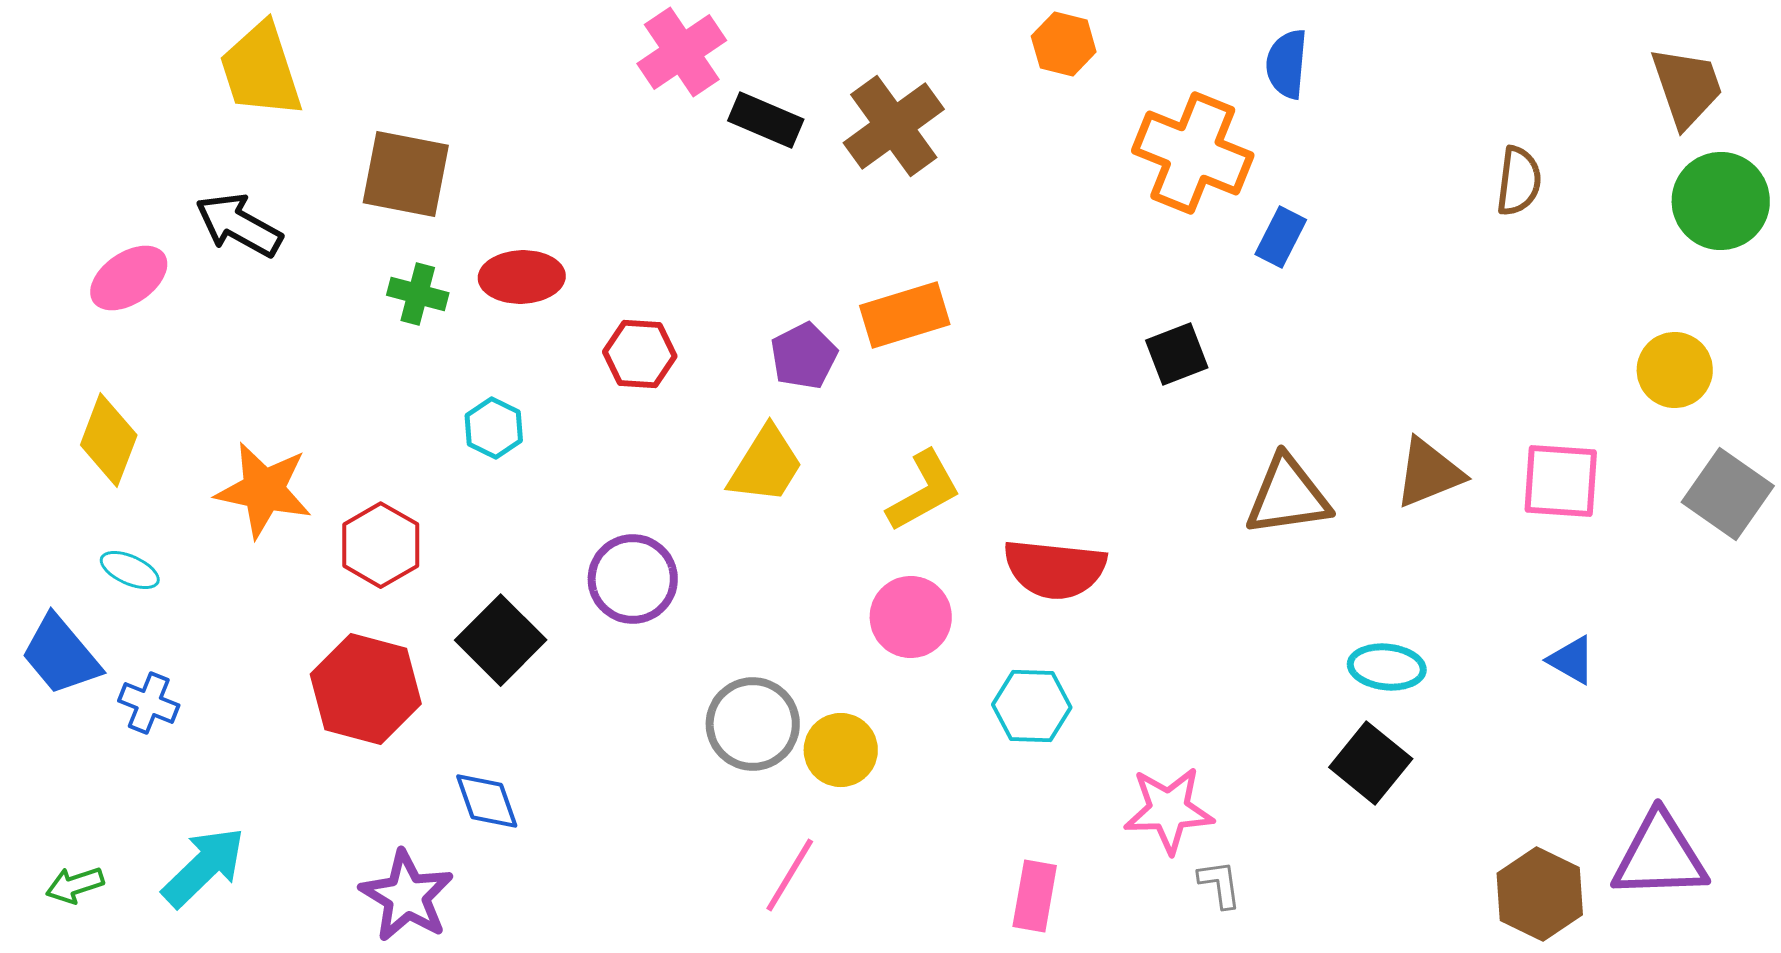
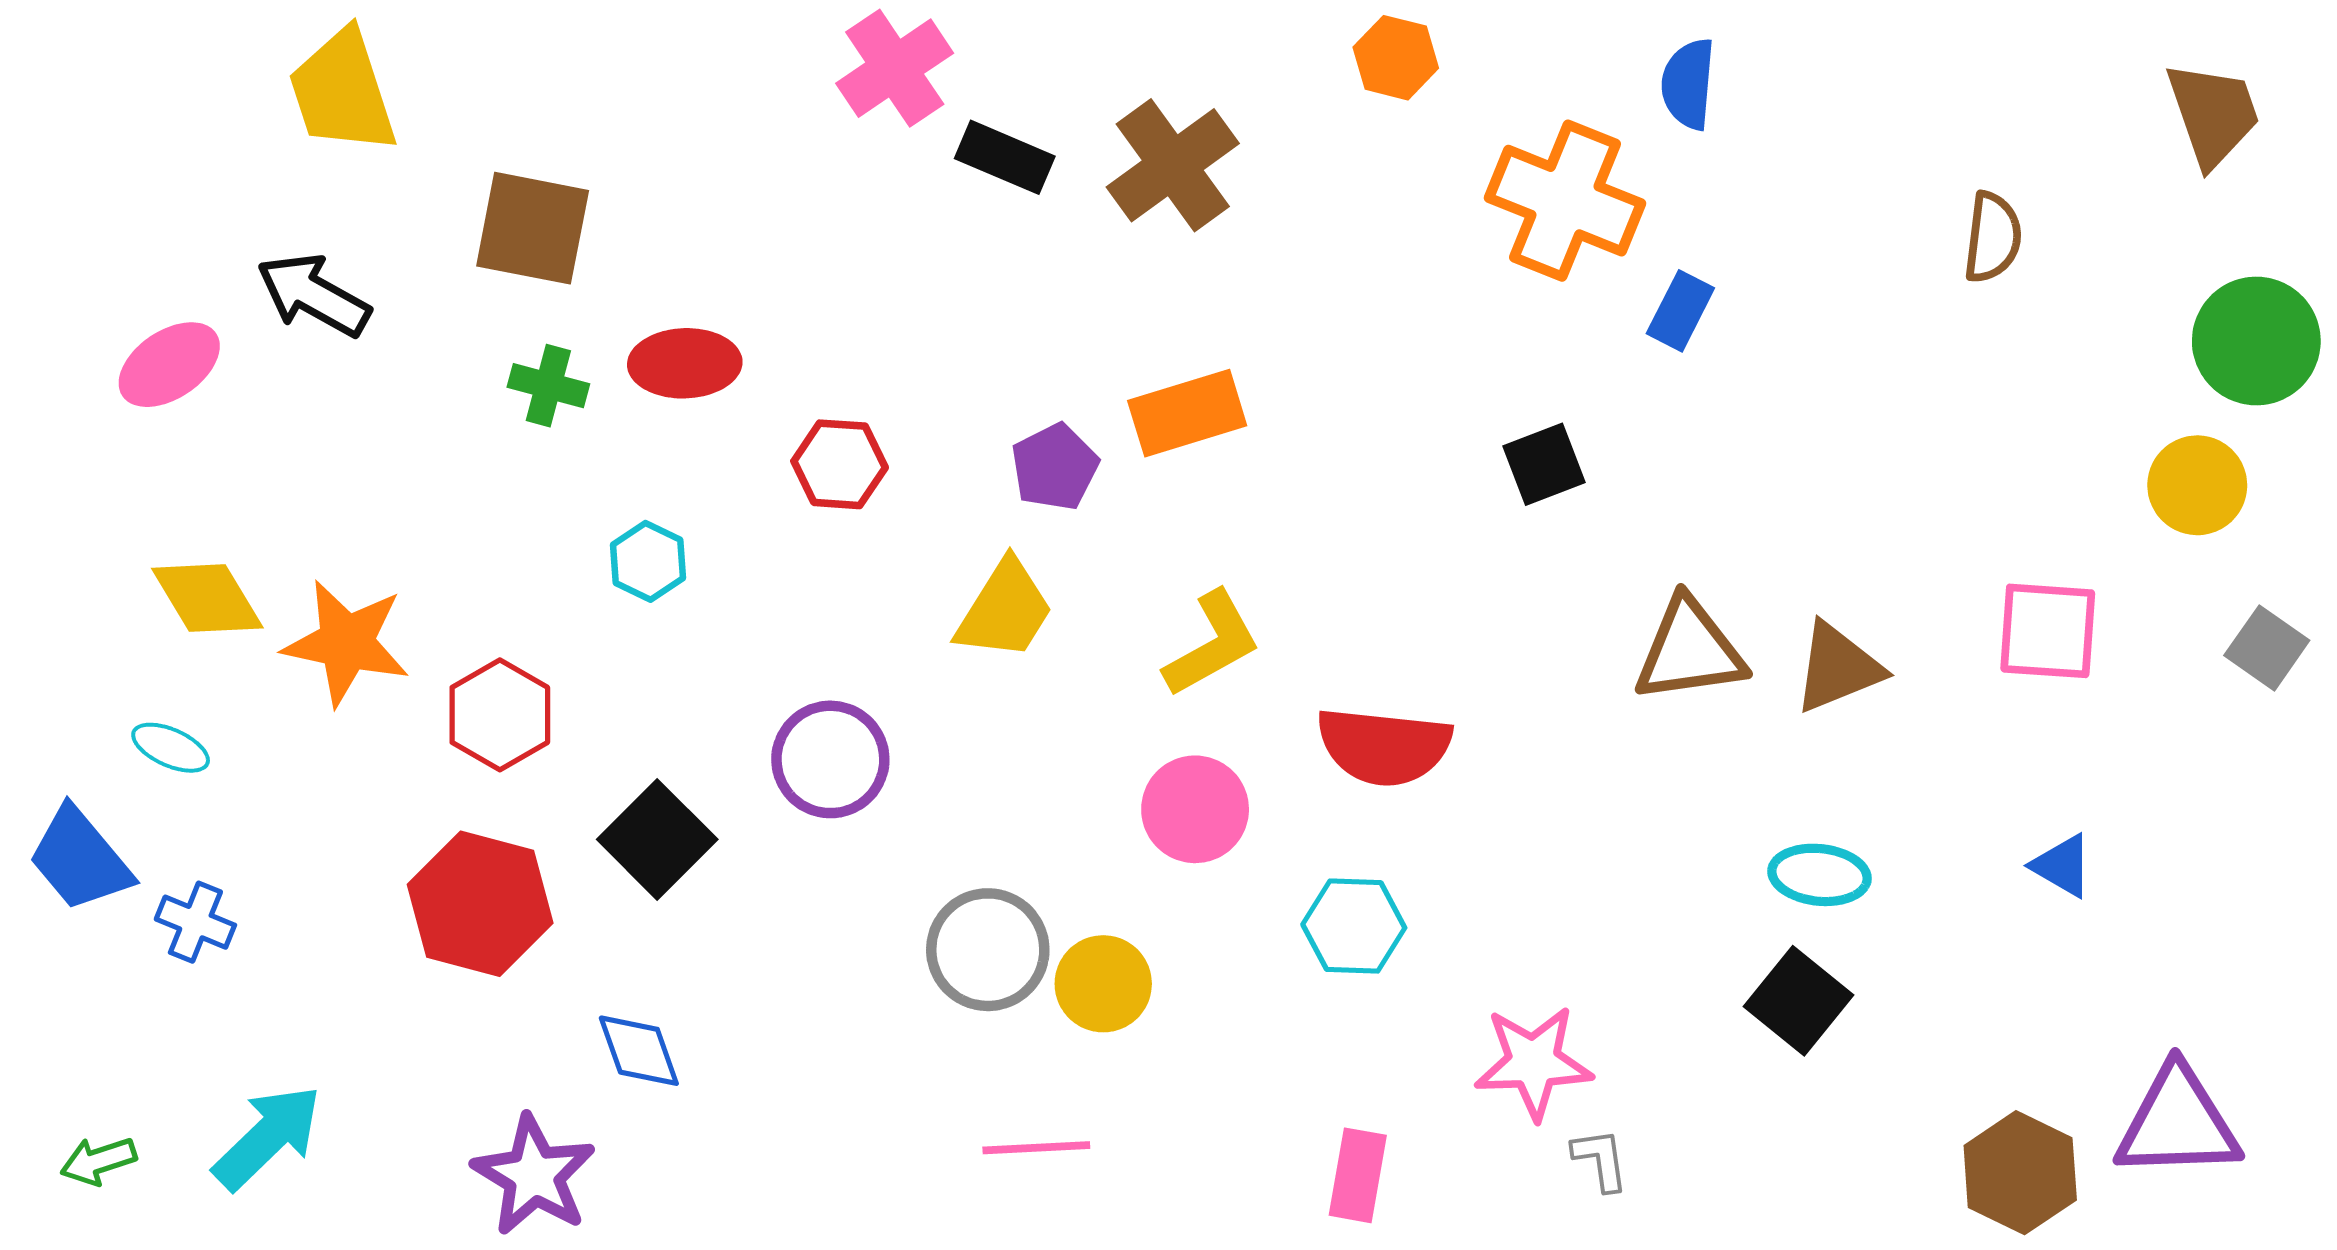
green circle: (1721, 201) -> (2256, 341), moved
yellow diamond: (109, 440) -> (207, 598), moved, turned -52
brown triangle: (1429, 473) -> (1838, 668), moved
gray square: (1728, 494) -> (2267, 648), size x0.7
pink line: (790, 875) -> (1036, 1148), turned 56

